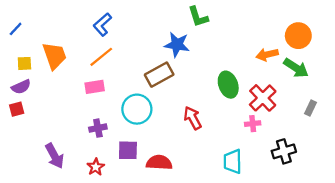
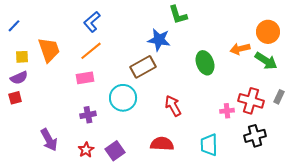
green ellipse: (228, 85) -> (205, 63), moved
red cross: (263, 98) -> (251, 101), moved, turned -30
purple square: (128, 150) -> (115, 151), moved, turned -36
red semicircle: (159, 163) -> (162, 144), moved

